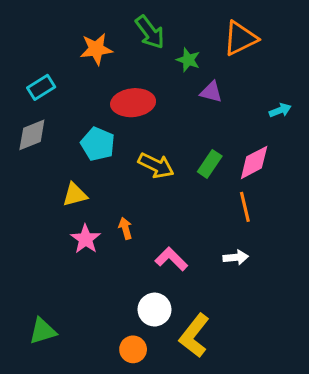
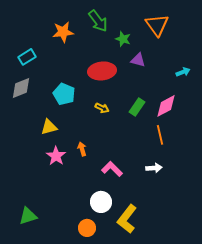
orange triangle: (240, 38) -> (157, 25), turned -40
red ellipse: (133, 103) -> (102, 71), moved
yellow arrow: (156, 165) -> (102, 108), size x0.6

